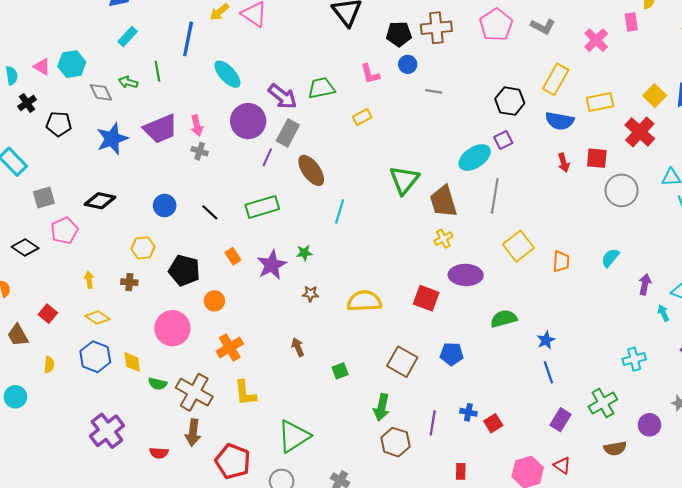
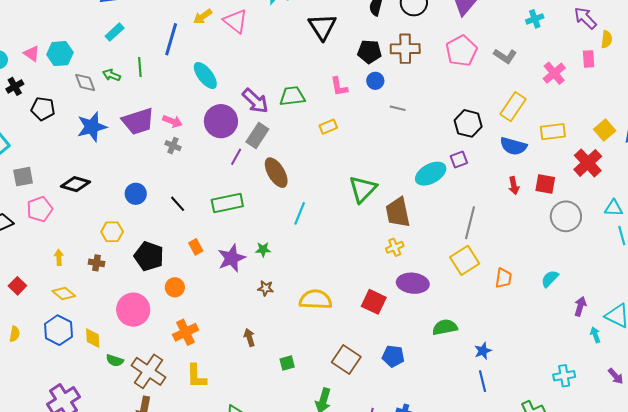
pink arrow: (197, 126) -> (172, 121), turned -60
gray line: (495, 196) -> (470, 223), moved

